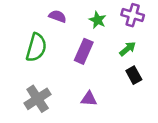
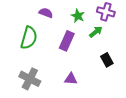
green arrow: (128, 49) -> (96, 32), moved
gray cross: (38, 99) -> (30, 79), turned -30

